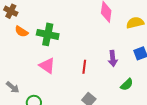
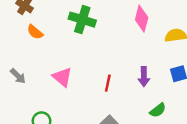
green cross: (48, 34) -> (82, 20), moved
gray arrow: (13, 87) -> (18, 76), moved

